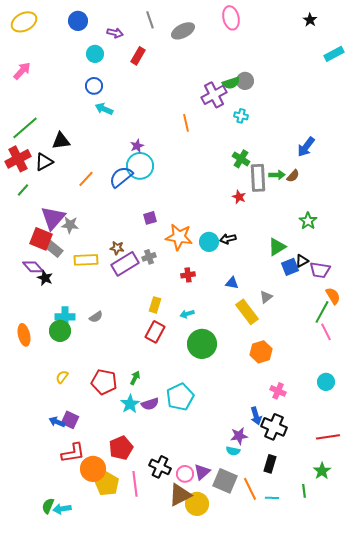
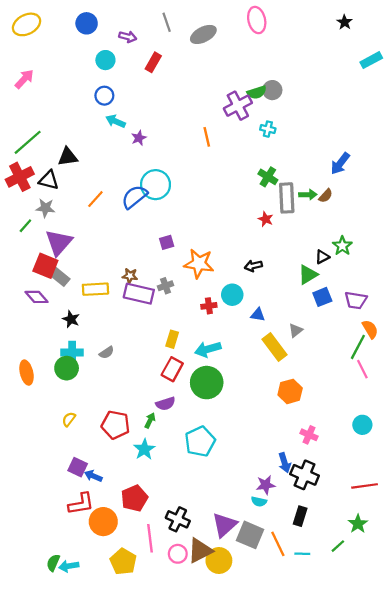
purple star: (137, 146) -> (139, 138), moved
black triangle: (44, 162) -> (49, 180), turned 42
green line: (23, 190) -> (25, 226), moved
gray star: (70, 225) -> (45, 208), moved
cyan circle: (209, 242) -> (232, 295), moved
black triangle: (302, 261) -> (322, 257), moved
purple rectangle: (125, 264) -> (139, 294), turned 44
black star: (45, 278) -> (71, 319), moved
cyan arrow: (187, 314) -> (208, 349), size x1.6
green circle: (202, 344) -> (207, 383), moved
purple semicircle: (150, 404) -> (166, 404), moved
blue arrow: (57, 422) -> (93, 476), moved
purple triangle: (202, 472) -> (224, 525), size x1.4
pink circle: (185, 474) -> (178, 554), moved
yellow pentagon: (107, 484) -> (123, 562), moved
green line: (304, 491) -> (338, 546), turned 56

